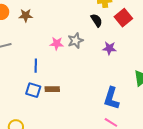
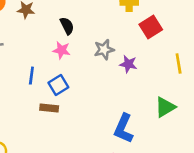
black semicircle: (97, 20) -> (67, 26), moved
gray star: (75, 41) -> (104, 50), moved
blue square: (33, 90) -> (58, 85), moved, turned 35

